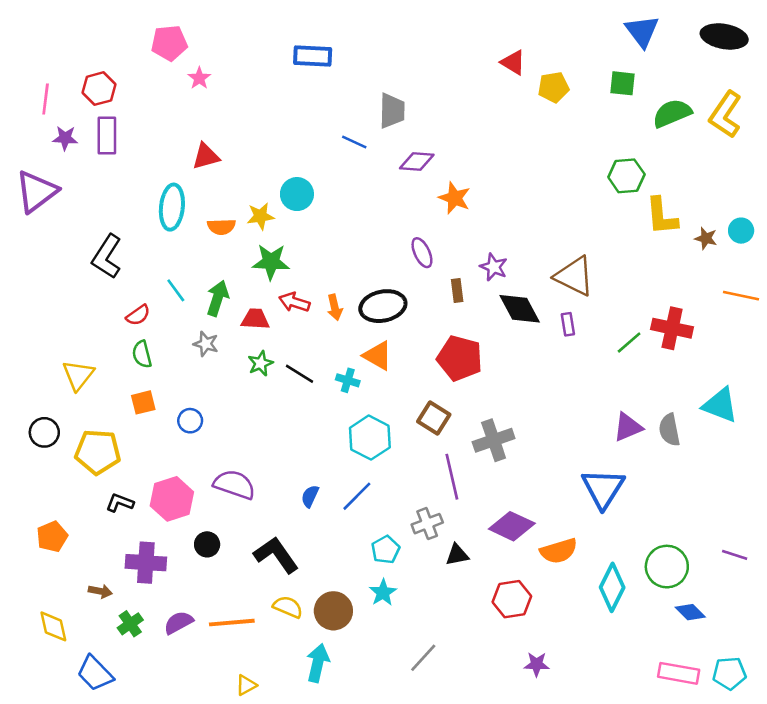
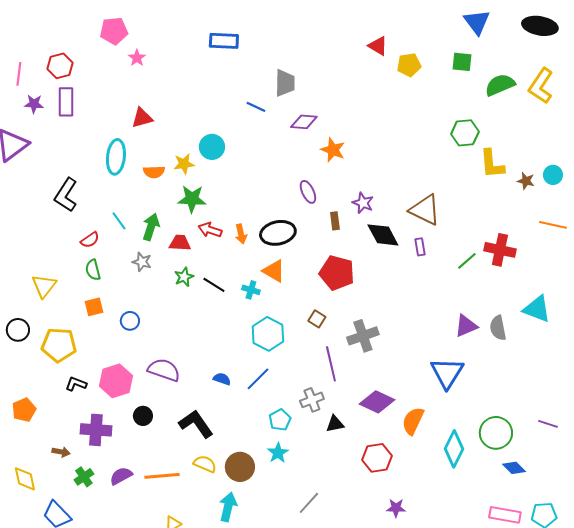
brown square: (434, 418) -> (317, 319), size x0.7
blue semicircle: (310, 496) -> (222, 379), turned 84
orange semicircle: (559, 551) -> (413, 421), turned 132

